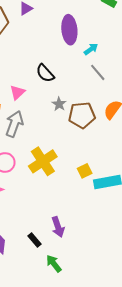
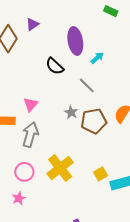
gray line: (98, 72) -> (87, 85), moved
black semicircle: (45, 73) -> (55, 66), moved

